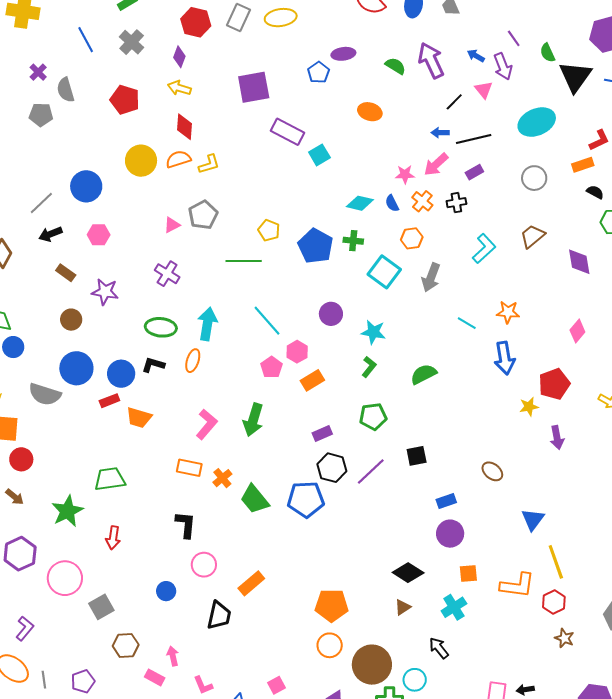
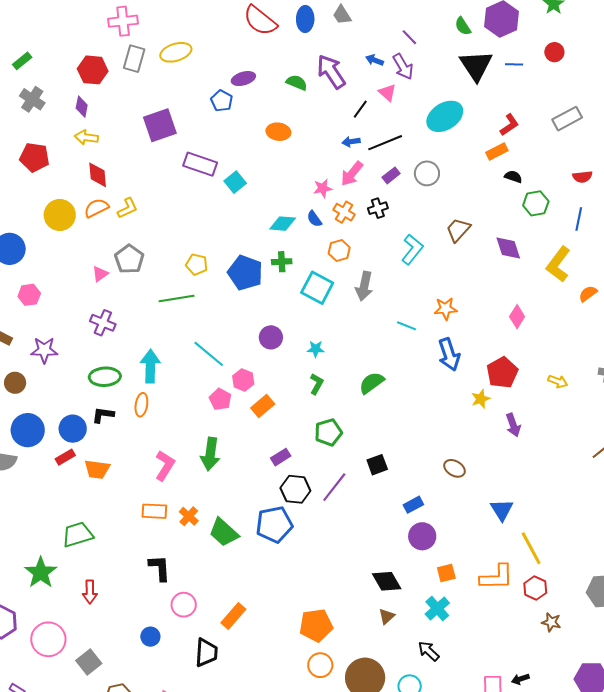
green semicircle: (547, 53) -> (463, 26), moved
gray circle: (534, 178) -> (427, 173), moved
cyan star: (373, 332) -> (316, 349), size x0.7
black diamond: (408, 573) -> (387, 581), turned 36

